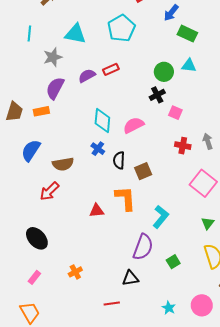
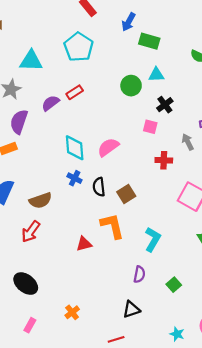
black cross: (157, 95) -> (165, 105), moved
gray arrow: (208, 141) -> (188, 142), moved
purple semicircle: (143, 247) -> (139, 274), size x0.6

